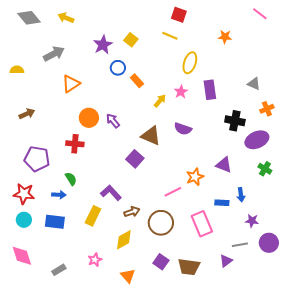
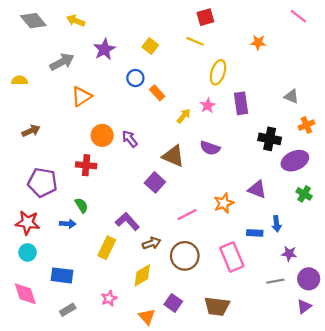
red square: (179, 15) -> (205, 17), turned -35
purple star: (103, 45) -> (104, 49), moved
pink line: (173, 192) -> (187, 215), moved
blue rectangle: (55, 222) -> (62, 275), moved
purple triangle: (226, 261) -> (304, 306), moved
purple square: (161, 262) -> (173, 303), moved

